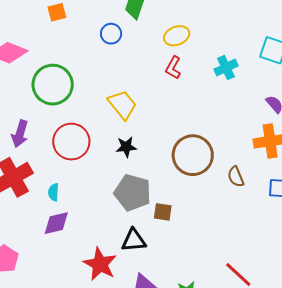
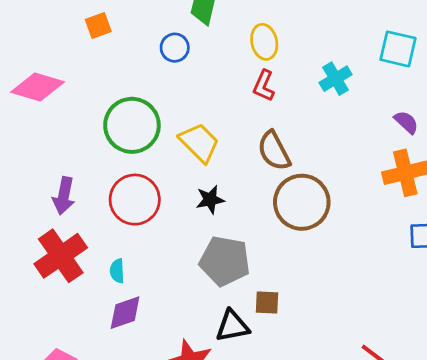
yellow ellipse: (177, 36) -> (264, 42), turned -75
green circle: (53, 85) -> (132, 125), moved
brown semicircle: (236, 177) -> (274, 151), moved, size x1.4
brown square: (163, 212) -> (267, 302), moved

